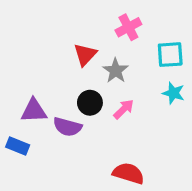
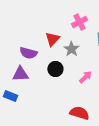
pink arrow: (124, 109) -> (85, 77), moved
purple semicircle: (67, 127) -> (28, 53), moved

